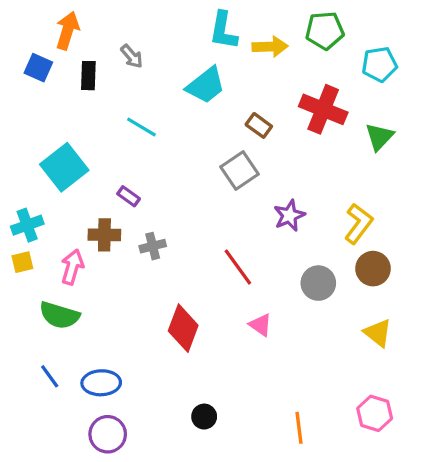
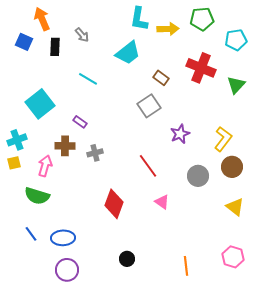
orange arrow: (67, 31) -> (42, 19), turned -40

